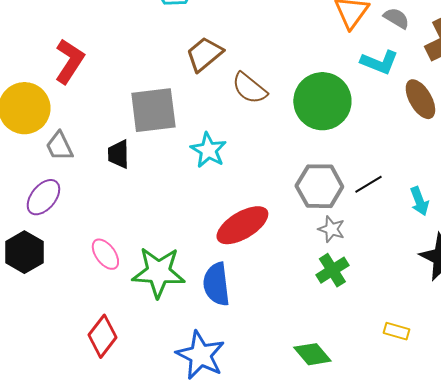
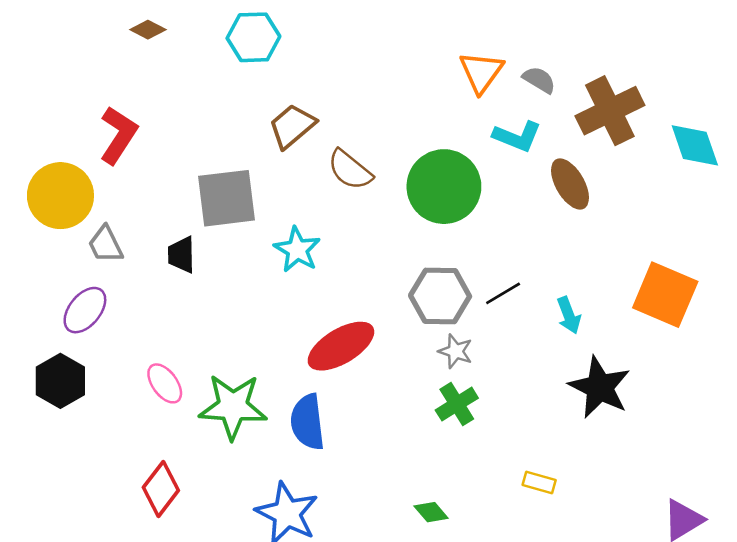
green diamond: (312, 354) -> (431, 512), size x0.7

